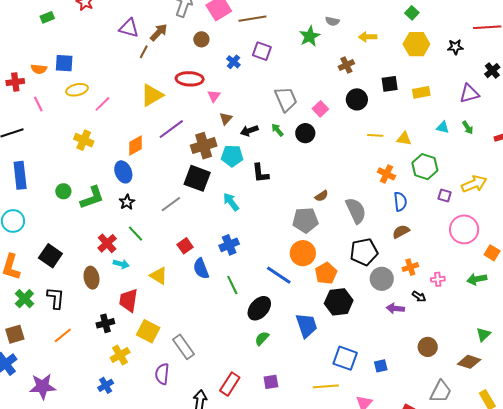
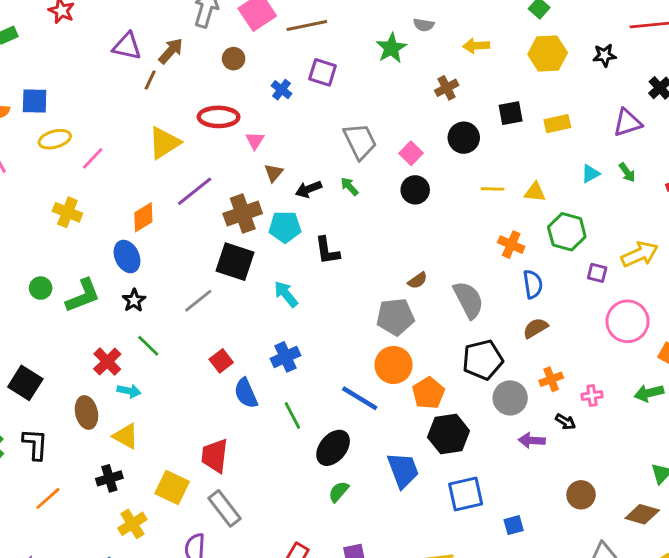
cyan triangle: (443, 127) -> (591, 174), turned -40
black circle: (305, 133) -> (415, 190), moved
yellow triangle: (159, 276) -> (126, 436), moved
red trapezoid: (129, 300) -> (215, 456), moved
blue square: (345, 358) -> (466, 494), moved, turned -30

